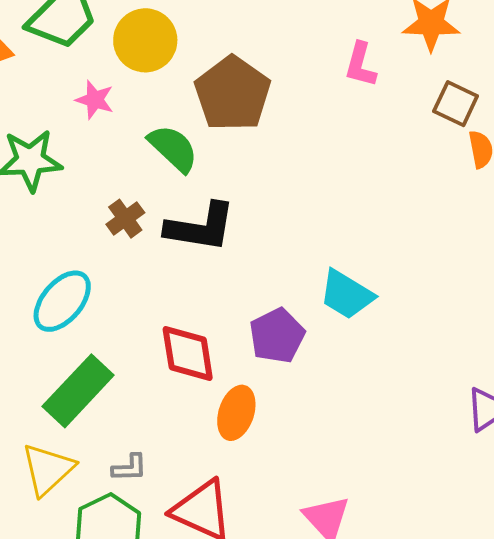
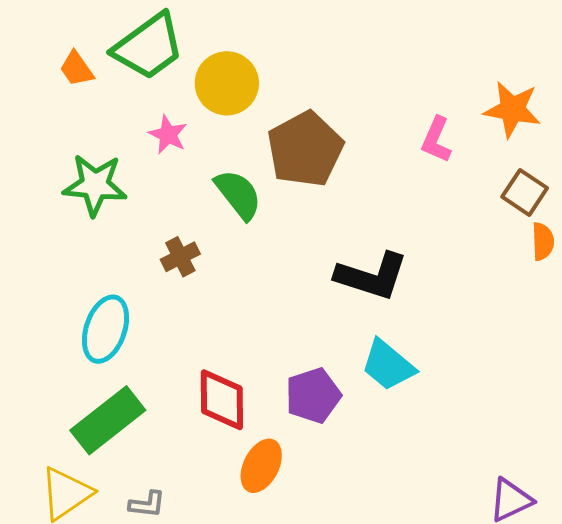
black L-shape: (200, 227) -> (372, 276), moved
cyan ellipse: (62, 301) -> (105, 329), turned -30

